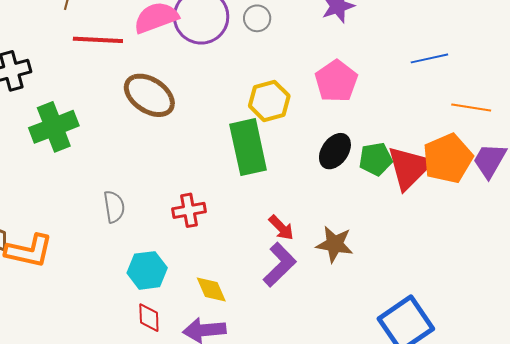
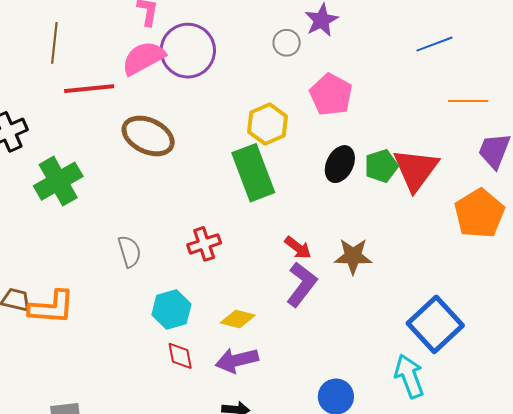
gray circle: (257, 18) -> (287, 43), moved
blue line: (429, 58) -> (434, 44), moved
orange pentagon: (448, 158) -> (479, 213), moved
yellow diamond: (211, 289) -> (238, 319), turned -44

